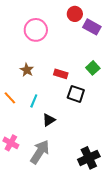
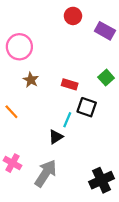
red circle: (75, 14) -> (73, 16), moved
pink circle: (36, 30) -> (19, 47), moved
cyan line: (34, 101) -> (67, 120), moved

